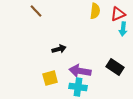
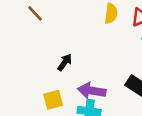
black arrow: (59, 49) -> (65, 62), turned -40

